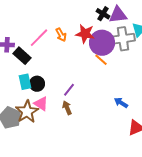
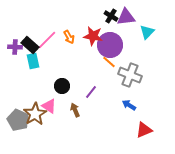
gray cross: (123, 39) -> (130, 75), moved, turned 30
black rectangle: (22, 56) -> (30, 45), moved
cyan rectangle: (25, 82) -> (33, 61), moved
black circle: (37, 84) -> (62, 86), moved
purple line: (69, 90) -> (91, 92), moved

